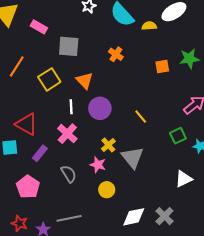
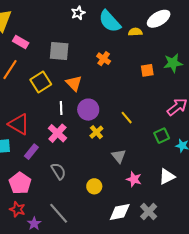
pink rectangle: (39, 27) -> (21, 42), moved
yellow cross: (108, 145) -> (96, 132), moved
gray triangle: (132, 157) -> (119, 156), size x0.7
pink star: (98, 165) -> (134, 179), moved
gray line: (69, 218) -> (59, 213), turned 60
red star: (19, 223) -> (17, 209), moved

